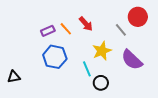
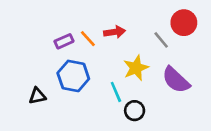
red arrow: (86, 24) -> (115, 32), turned -56
black triangle: (14, 77) -> (37, 96), moved

